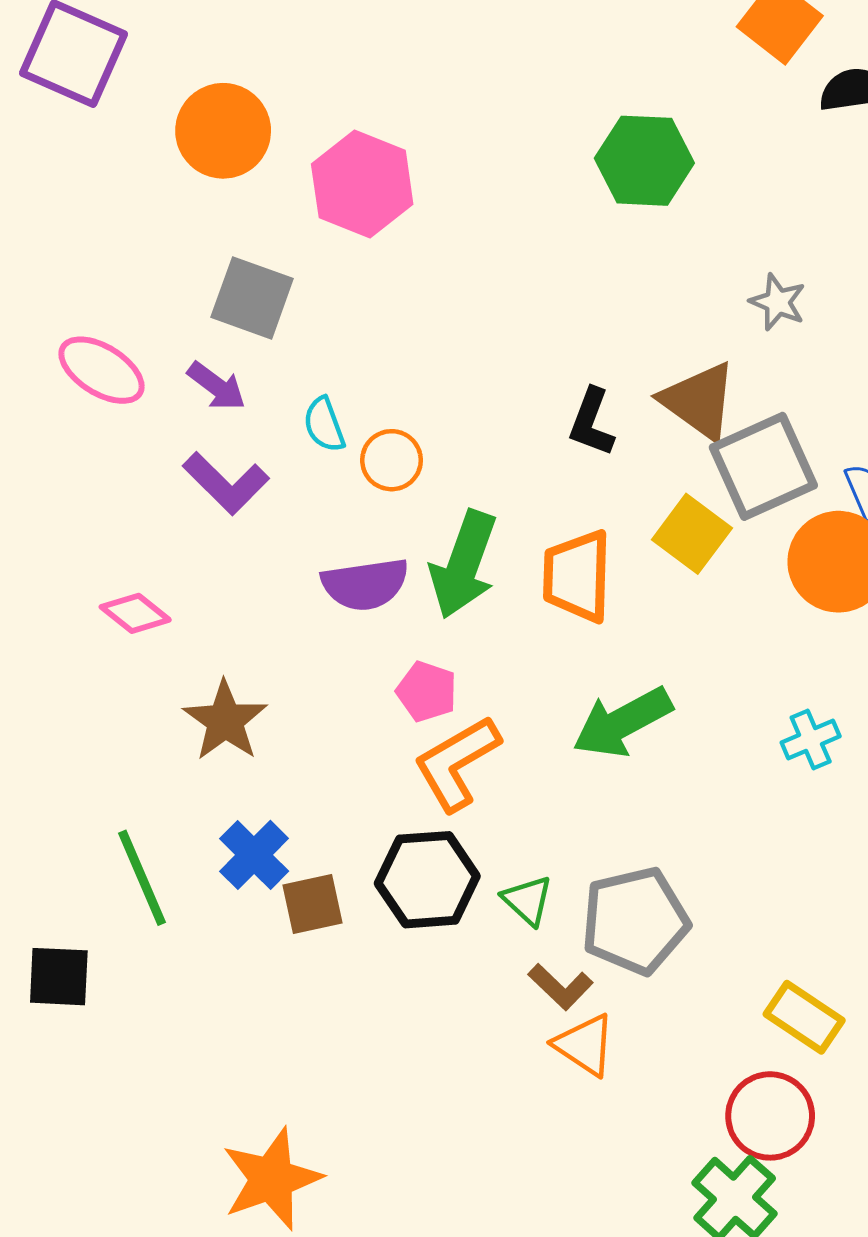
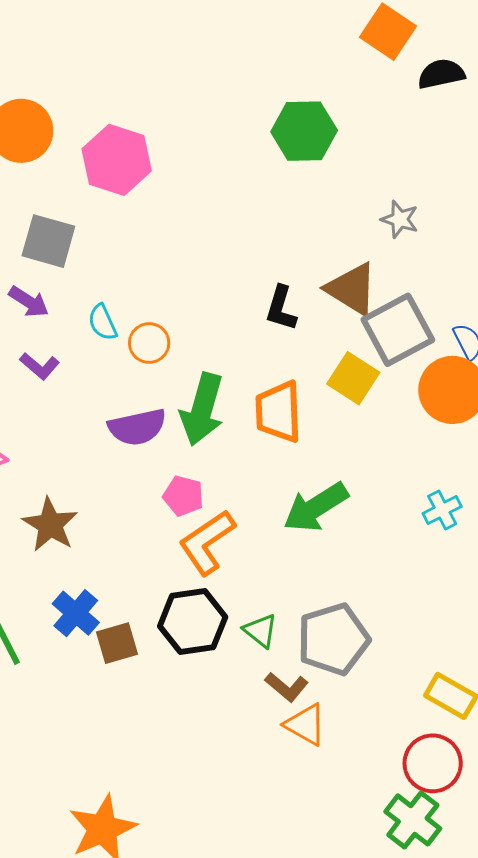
purple L-shape: (226, 483) -> (40, 366), size x0.7

